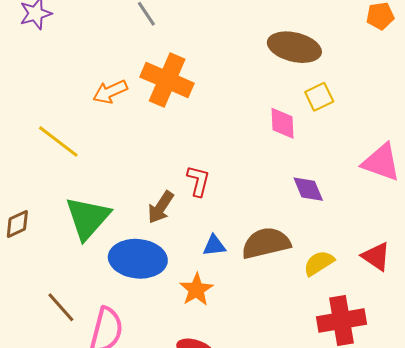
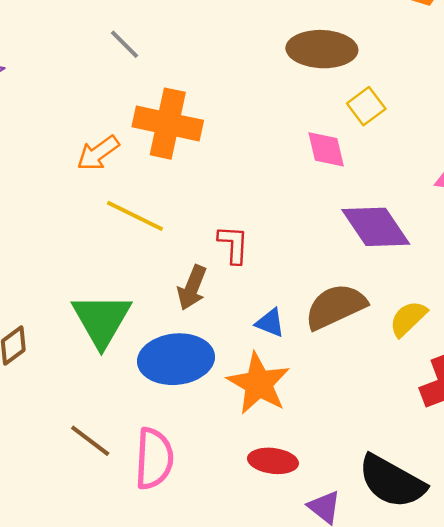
yellow line: (58, 142) -> (135, 216), moved
purple diamond: (308, 189) -> (376, 227), size x1.6
blue triangle: (214, 245) -> (270, 323), turned 40
orange star: (196, 290) -> (259, 384), size x1.4

